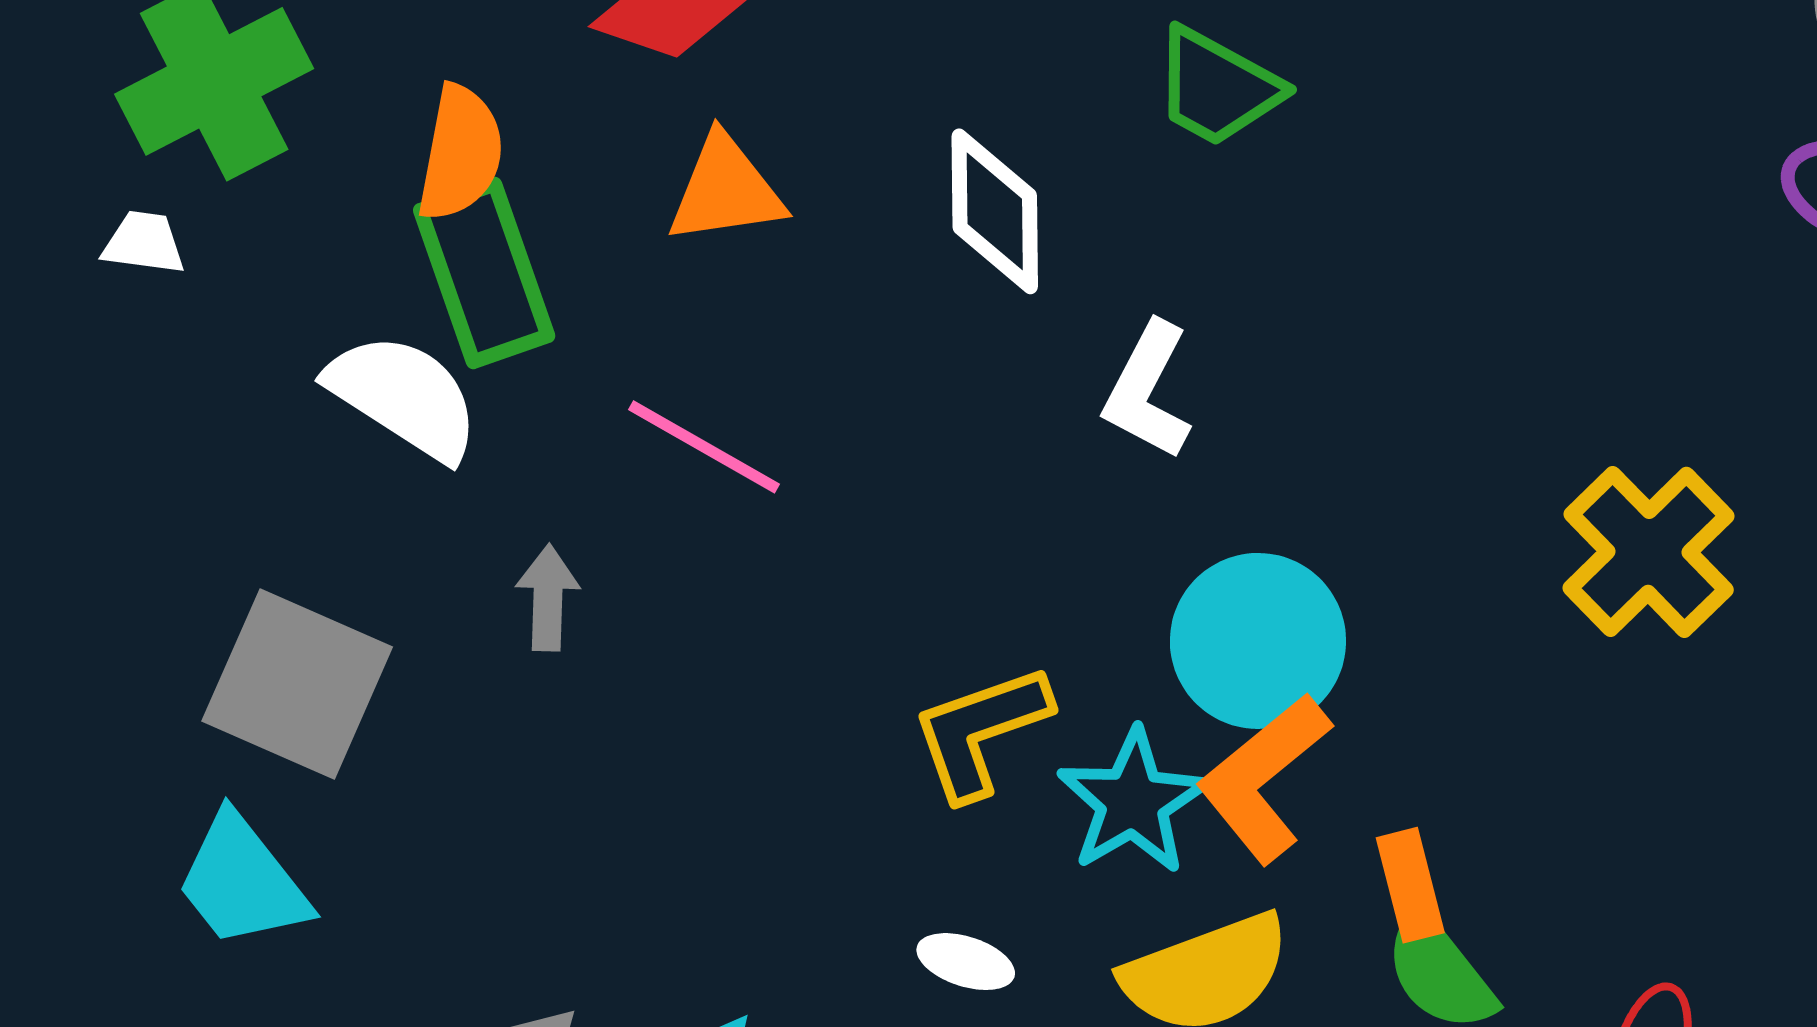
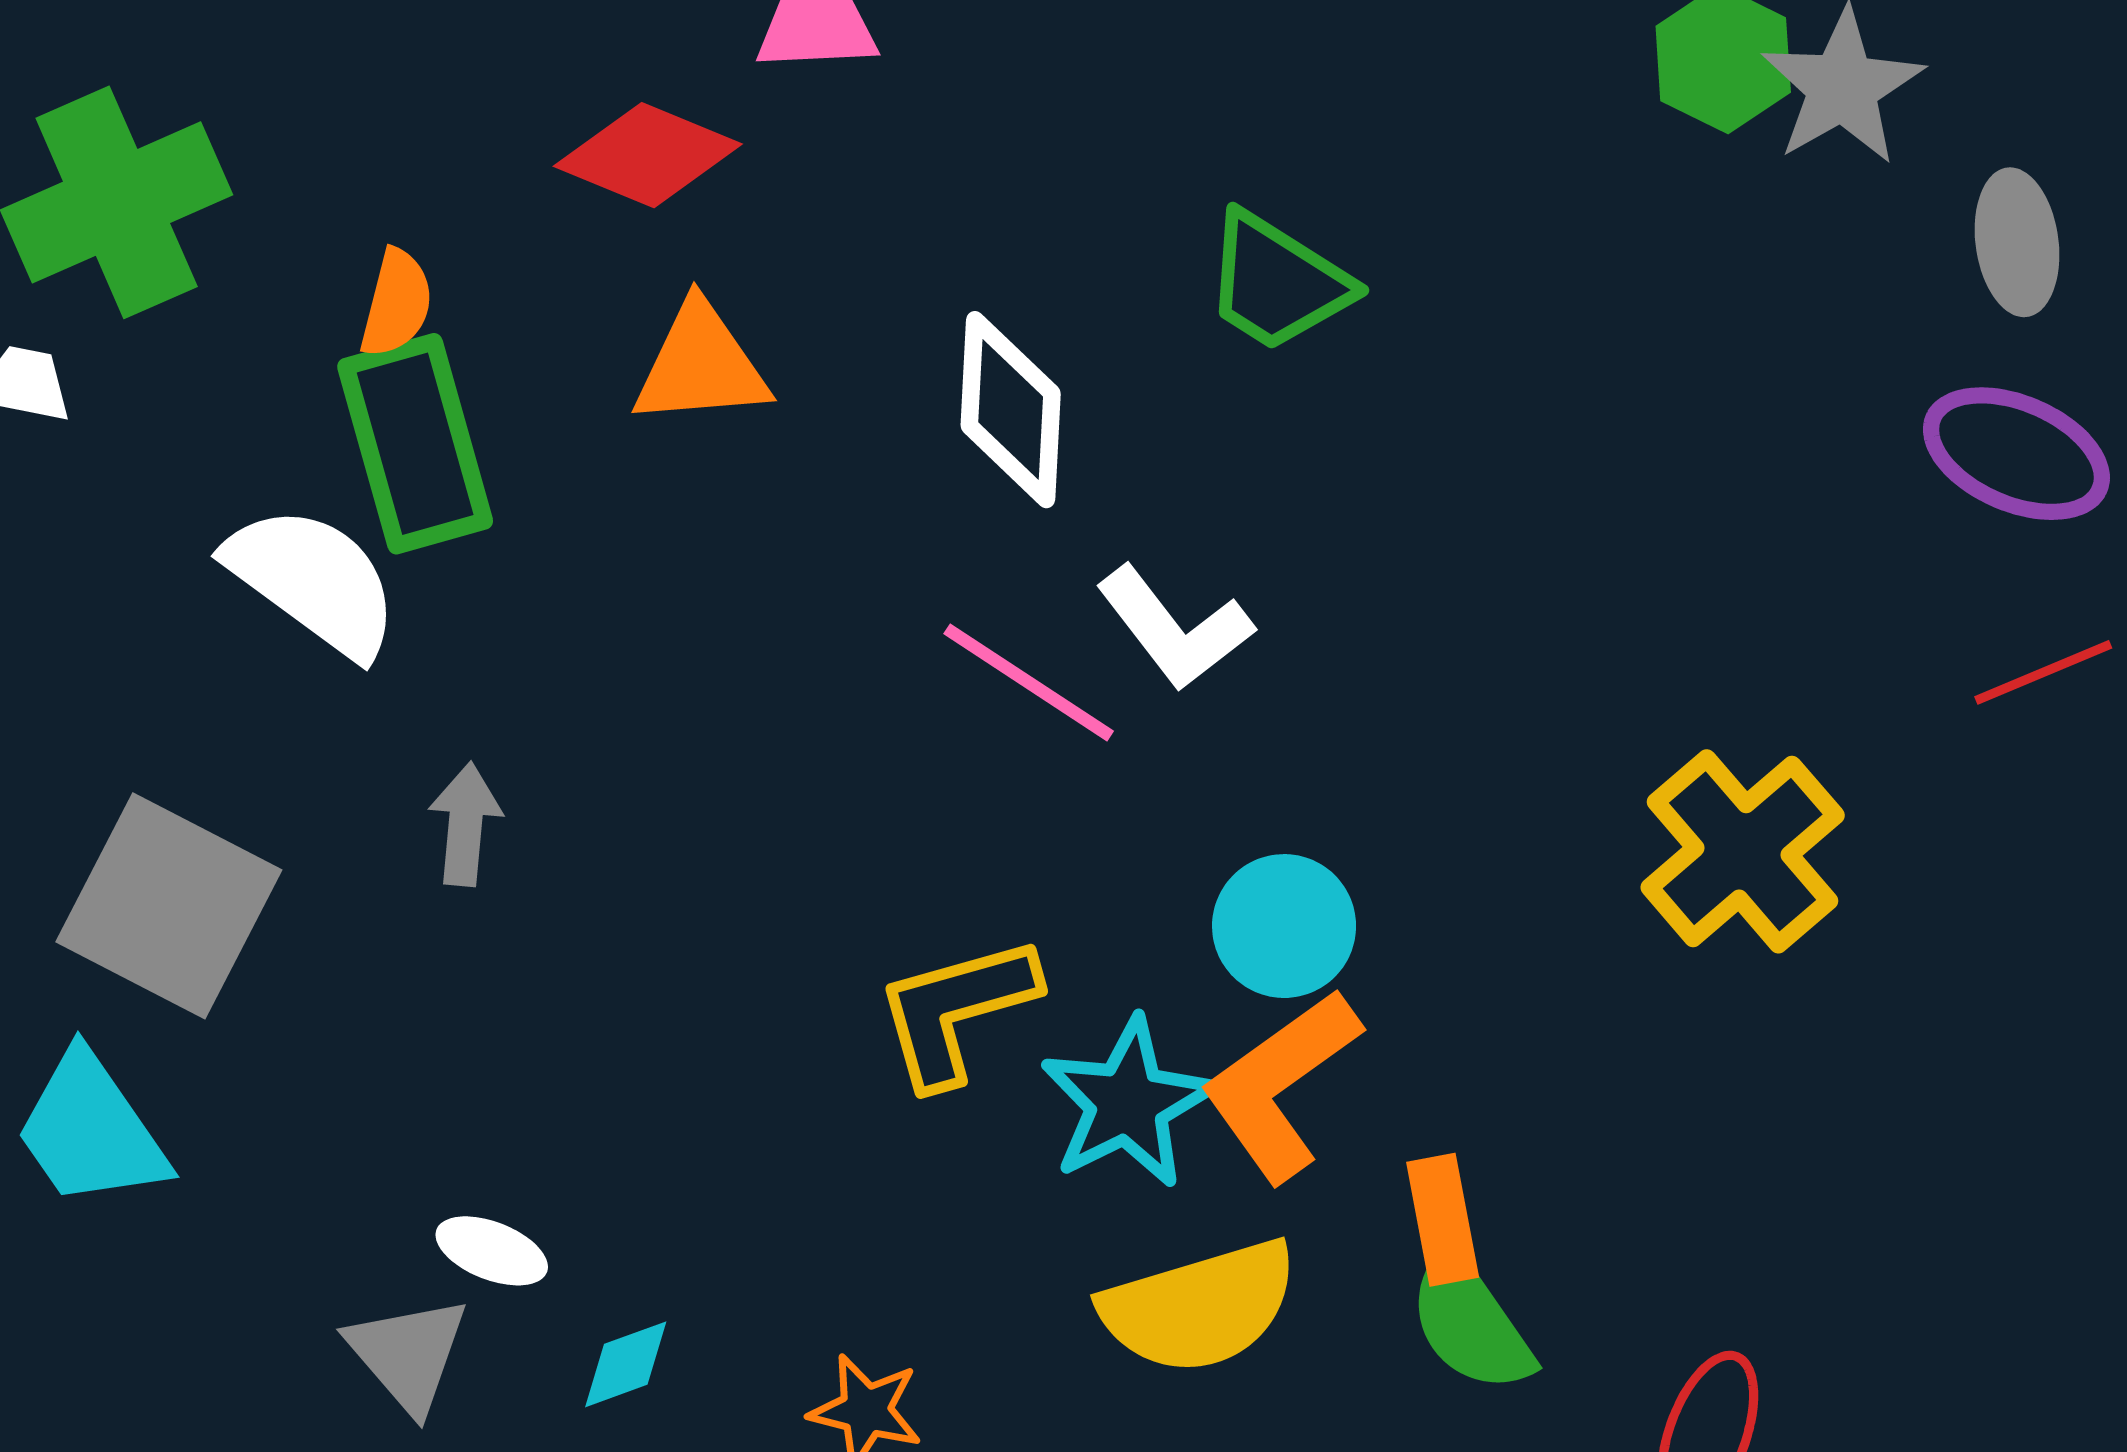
orange semicircle: (460, 153) -> (396, 303), size x0.7
white L-shape: (1148, 391) -> (1175, 628), turned -69
pink line: (704, 447) -> (1029, 682), moved
cyan circle: (1258, 641) -> (1284, 926), size x0.7
white ellipse: (966, 962) -> (492, 1251), moved

